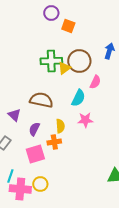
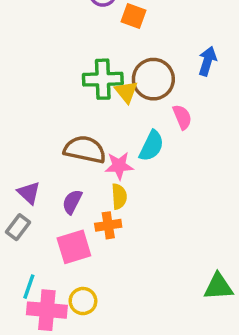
yellow triangle: (64, 68) -> (126, 92), turned -32
pink semicircle: (95, 82) -> (182, 117), turned -48
purple triangle: (14, 115) -> (29, 193), moved
pink star: (85, 120) -> (119, 166), moved

